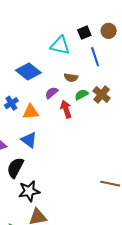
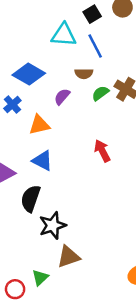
blue line: (95, 57) -> (95, 46), moved
blue cross: (11, 103) -> (12, 105), moved
red arrow: (66, 109) -> (102, 151), moved

